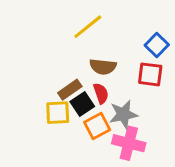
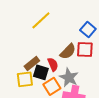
brown semicircle: (103, 67) -> (68, 51), moved, turned -48
black square: (82, 104) -> (41, 72), turned -35
gray star: (123, 114) -> (69, 77), turned -30

